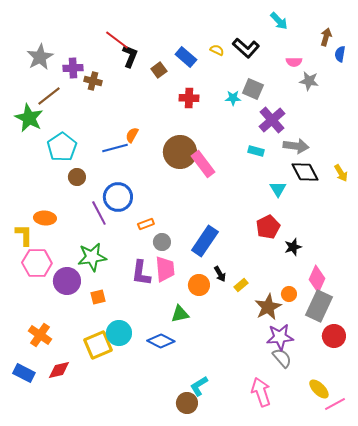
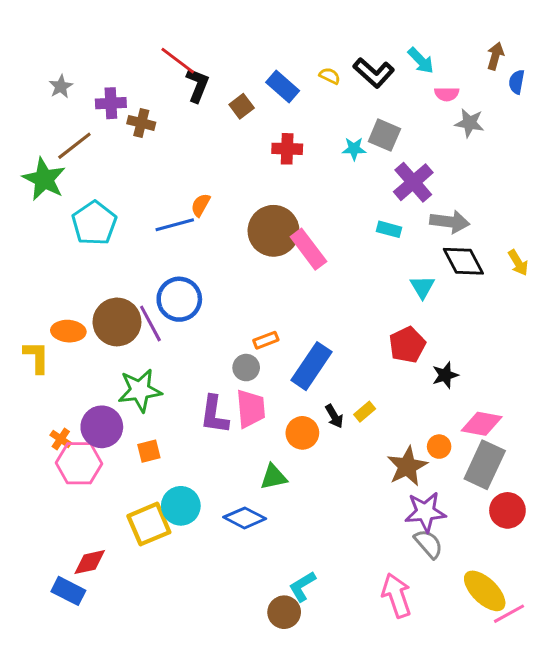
cyan arrow: (279, 21) -> (421, 61), moved
gray star: (40, 57) -> (61, 86), size x0.6
brown circle: (77, 177) -> (117, 322), moved, size x1.8
orange rectangle: (146, 224) -> (266, 340), moved
pink hexagon: (37, 263) -> (79, 463), moved
pink diamond: (317, 279) -> (482, 424), turned 76
yellow rectangle: (241, 285) -> (365, 412), moved
orange cross: (40, 335) -> (61, 439), moved, size x0.6
blue rectangle: (24, 373) -> (68, 591), moved
yellow ellipse: (319, 389) -> (485, 591), size x1.4

